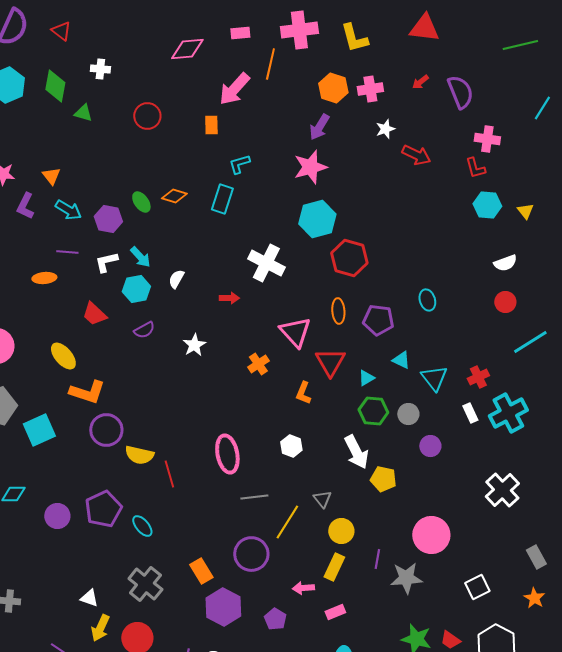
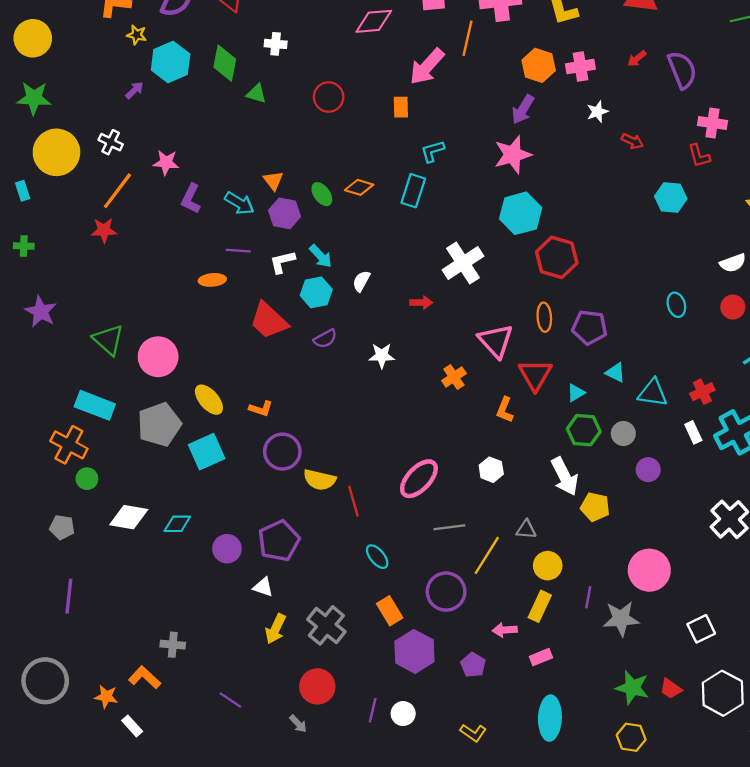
red arrow: (416, 155) -> (632, 141), size x0.7
orange triangle: (51, 176) -> (273, 181), moved
cyan hexagon: (487, 205) -> (671, 197), moved
white cross: (266, 263) -> (463, 263), turned 30
cyan ellipse: (427, 300) -> (676, 305), moved
red trapezoid: (94, 314) -> (269, 321), size x1.4
white star: (194, 345) -> (382, 356), turned 30
yellow ellipse: (63, 356) -> (209, 400), moved
cyan triangle: (434, 378) -> (653, 393), turned -44
orange L-shape: (87, 392) -> (261, 409), size x0.6
pink ellipse: (227, 454) -> (419, 479), turned 54
gray triangle: (322, 499) -> (526, 529), turned -48
cyan ellipse: (142, 526) -> (377, 557), moved
white triangle: (89, 598) -> (263, 587), moved
yellow arrow: (100, 628) -> (276, 629), moved

